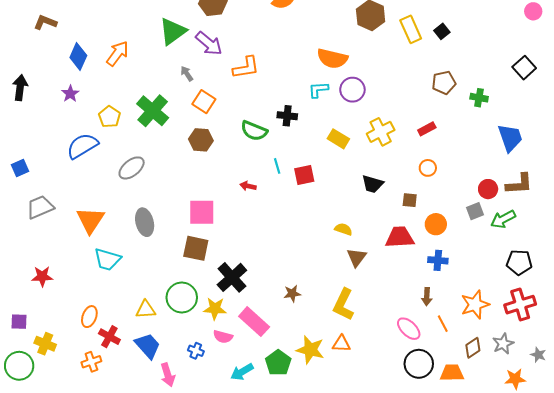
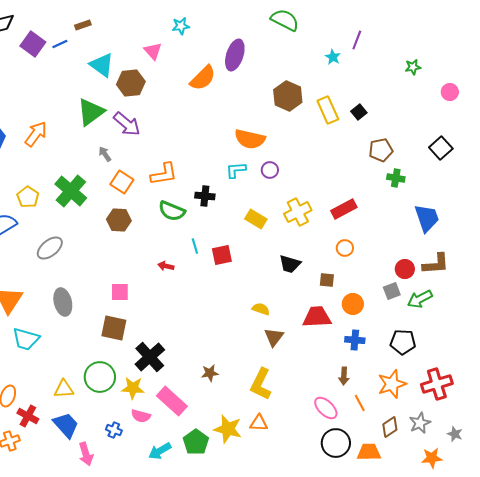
orange L-shape: (246, 68) -> (164, 174), moved
brown pentagon: (444, 83) -> (381, 150), moved
purple circle: (352, 90) -> (270, 170), size x0.7
red rectangle: (427, 129) -> (344, 209), size x1.4
pink square: (202, 212) -> (120, 292), size x0.7
black pentagon: (519, 262) -> (403, 342), moved

